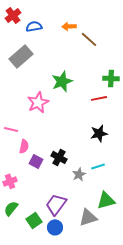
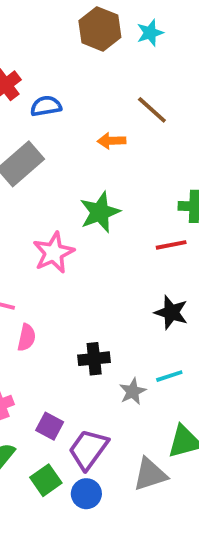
orange arrow: (69, 26) -> (111, 141), moved
brown line: (89, 39) -> (152, 110), moved
black star: (99, 133) -> (171, 312), turned 30
black cross: (59, 157) -> (94, 359), turned -35
purple square: (36, 161) -> (50, 426), moved

